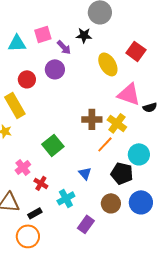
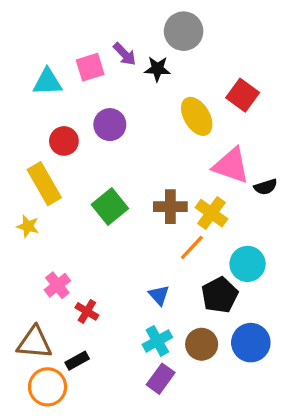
purple arrow: (64, 47) -> (125, 54), moved
green square: (53, 145) -> (110, 207), moved
black pentagon: (122, 173) -> (220, 295), turned 30
cyan cross: (66, 198) -> (157, 341), moved
orange circle: (28, 236) -> (48, 387), moved

